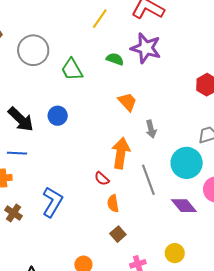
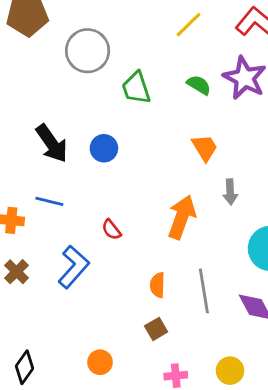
blue line: (17, 153) -> (49, 201), moved
red semicircle: (102, 179) -> (111, 230), moved
gray line: (148, 180) -> (204, 291), moved

